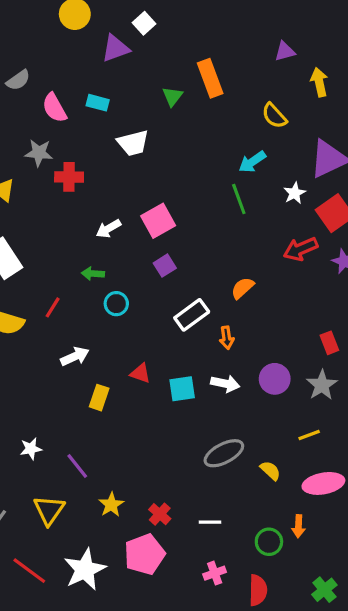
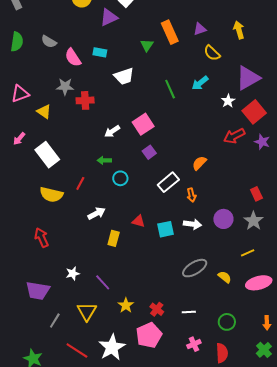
purple triangle: (285, 51) -> (200, 29), moved
gray semicircle: (18, 80) -> (49, 42), turned 70
green line: (239, 199) -> (170, 89), moved
orange arrow: (298, 526) -> (267, 323), moved

